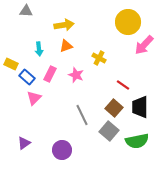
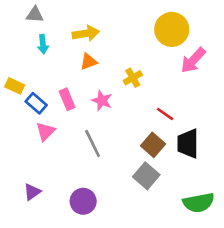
cyan arrow: (39, 49) -> (43, 44), moved
yellow cross: (99, 58) -> (133, 78), turned 32
pink rectangle: (50, 74) -> (67, 99), turned -49
gray line: (82, 115) -> (93, 144), moved
green semicircle: (137, 141) -> (199, 203), moved

